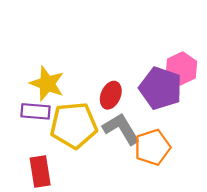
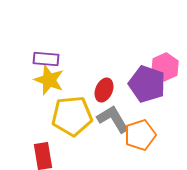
purple rectangle: (36, 111) -> (46, 59), moved

